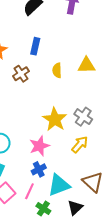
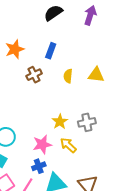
gray cross: (83, 117) -> (87, 122), turned 36
yellow star: (55, 119) -> (60, 122), size x0.7
yellow arrow: (80, 144) -> (68, 145), moved, turned -96

